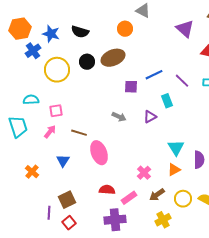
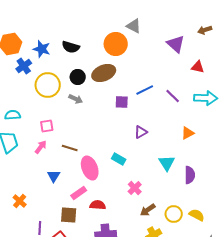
orange circle: (125, 29) -> (116, 44), size x1.5
cyan semicircle: (31, 100) -> (13, 115), moved
cyan rectangle: (167, 101) -> (119, 159), moved, turned -40
gray arrow: (119, 117) -> (76, 99), moved
orange triangle: (174, 170) -> (188, 133), moved
orange cross: (32, 172) -> (20, 201), moved
pink rectangle: (129, 198) -> (79, 193), moved
brown square: (67, 200) -> (69, 215), moved, turned 30

